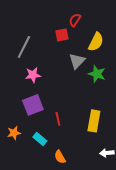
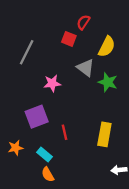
red square: (62, 35) -> (69, 39), turned 32
gray triangle: (77, 61) -> (86, 68), turned -36
pink star: (33, 75) -> (52, 83), moved
orange semicircle: (60, 157) -> (48, 174), moved

